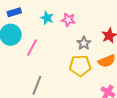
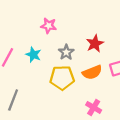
cyan star: (47, 18) -> (33, 55), moved

